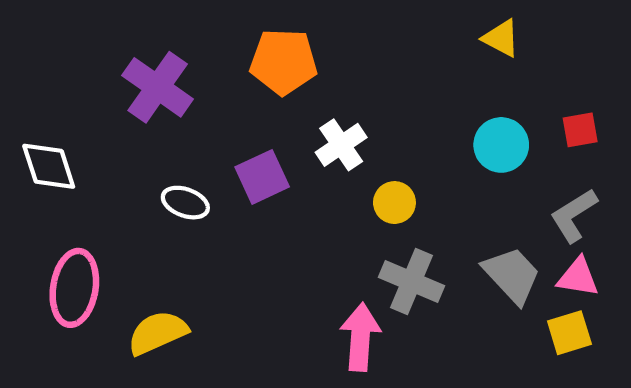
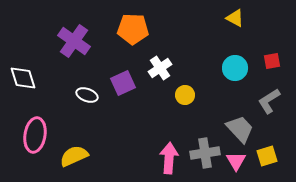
pink triangle: (578, 277) -> (236, 161), moved, turned 50
gray cross: (412, 282) -> (205, 153), moved, turned -32

